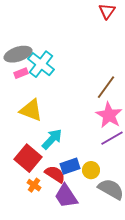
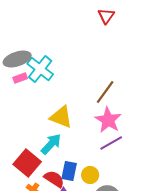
yellow triangle: (31, 110) -> (61, 117), moved
blue rectangle: (70, 166) -> (69, 171), turned -60

